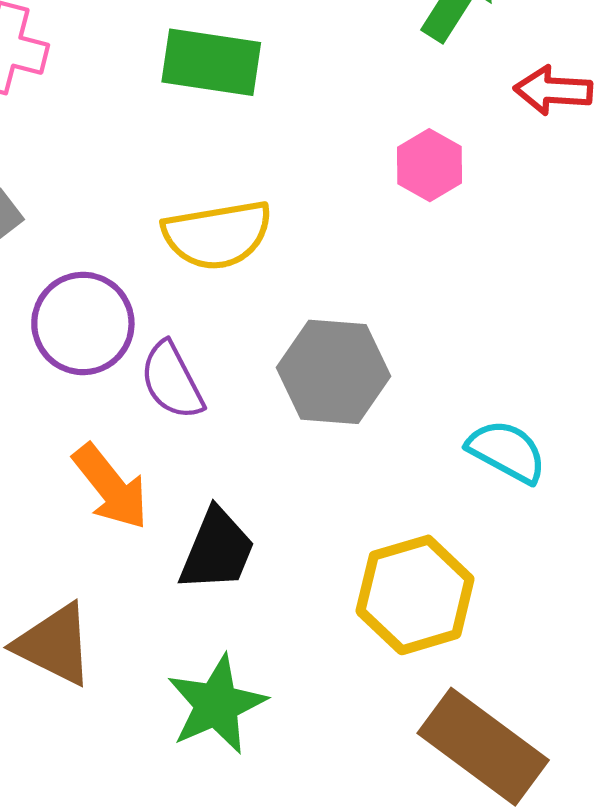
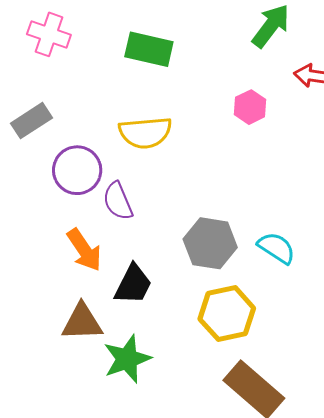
gray hexagon: (333, 372) -> (210, 243), moved
brown triangle: (54, 645) -> (82, 322), moved, turned -33

